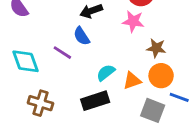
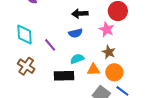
blue semicircle: (82, 36) -> (75, 33), moved, turned -88
brown star: (156, 48) -> (109, 52), moved
purple line: (62, 53) -> (50, 45), moved

